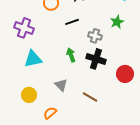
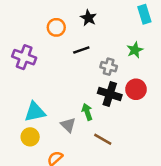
green arrow: (71, 55) -> (87, 112), moved
cyan triangle: (33, 59) -> (35, 112), moved
red circle: (125, 74) -> (136, 89), moved

